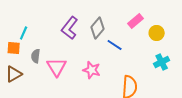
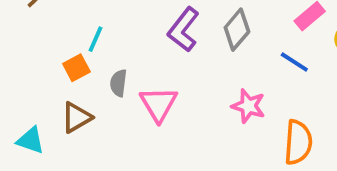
blue line: (115, 45) -> (294, 62), moved
orange square: (14, 48) -> (76, 68), turned -32
pink star: (92, 70) -> (248, 106), moved

